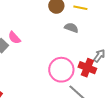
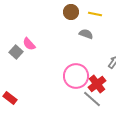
red cross: (87, 68) -> (97, 84), moved, turned 30

